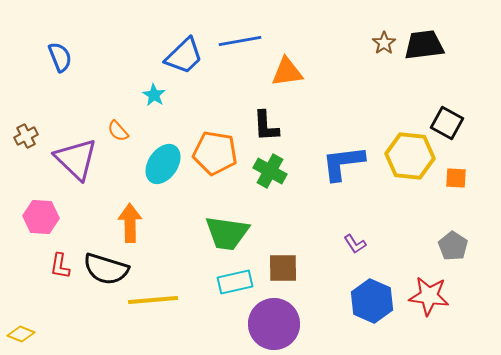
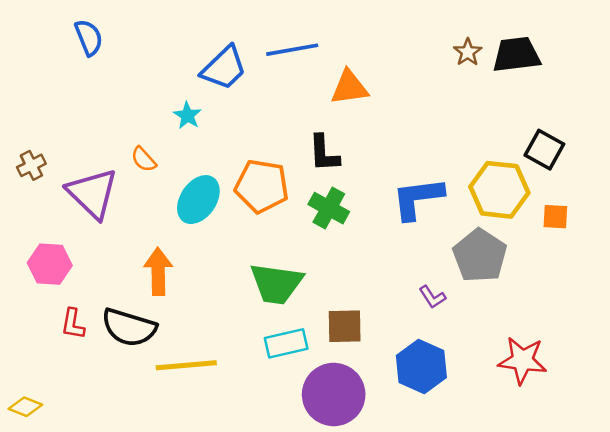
blue semicircle: (60, 57) -> (89, 38), moved
gray pentagon: (453, 246) -> (480, 256), moved, size x1.5
blue hexagon: (372, 301) -> (421, 366), moved

